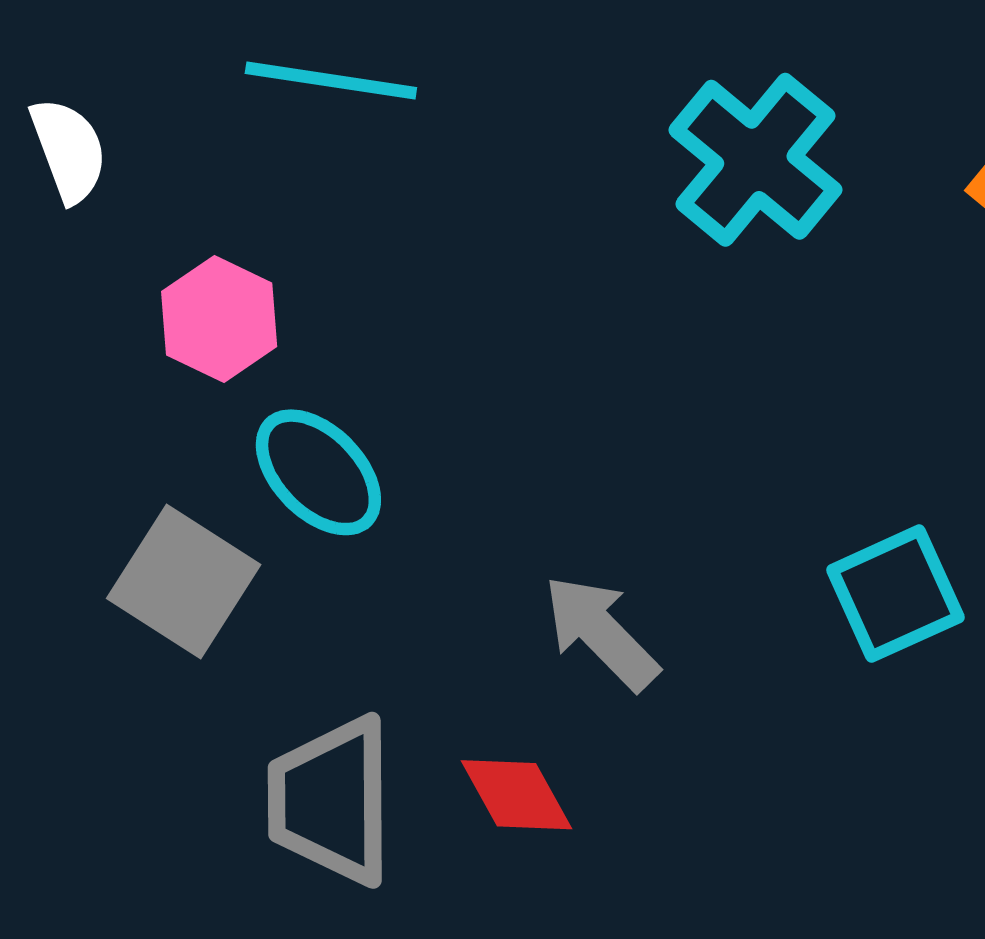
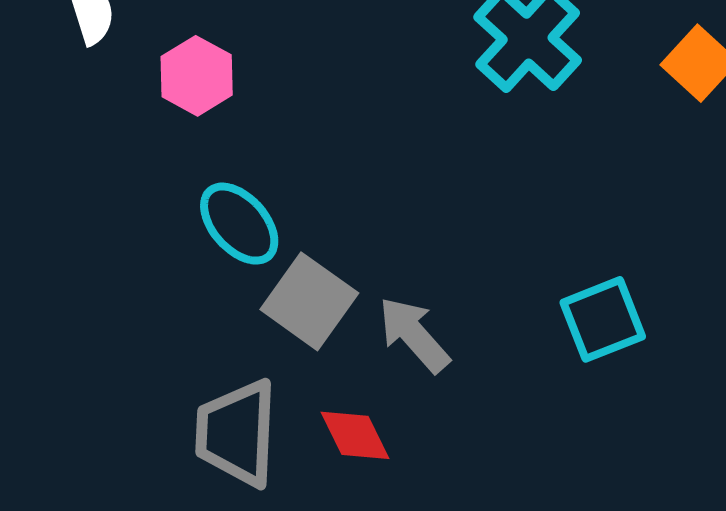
pink hexagon: (219, 319) -> (197, 76), moved
gray square: (184, 582) -> (309, 301), moved

